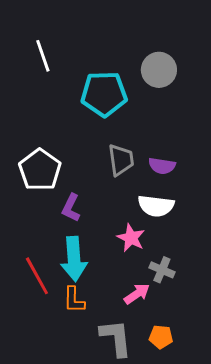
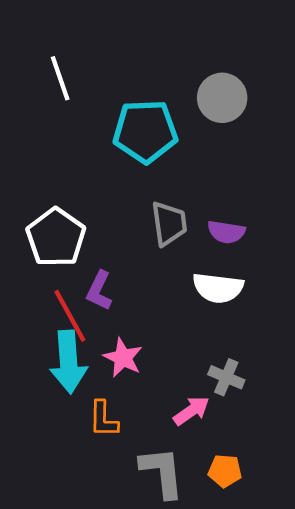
pink star: (131, 238) -> (123, 358), moved
cyan arrow: (74, 259) -> (68, 362), moved
red line: (37, 276) -> (70, 316), moved

